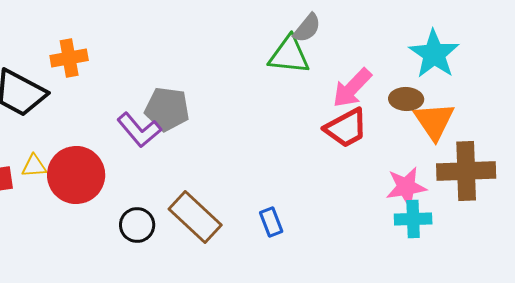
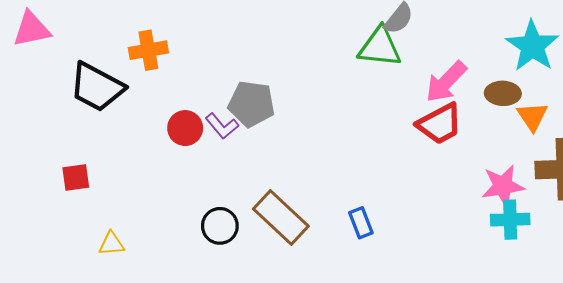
orange triangle: (434, 121) -> (532, 116), size x0.7
purple L-shape: (139, 130) -> (222, 126), size x0.7
yellow triangle: (34, 166) -> (112, 244), moved
red circle: (76, 175) -> (185, 128), moved, size x0.6

